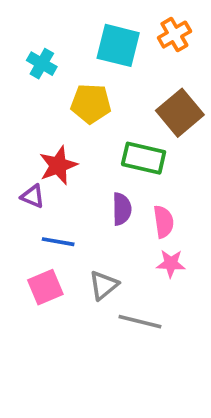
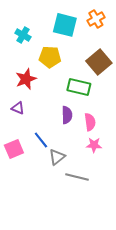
red star: (58, 165) -> (26, 79), moved
blue line: (58, 242) -> (41, 140), moved, turned 42
pink square: (45, 287) -> (14, 149), moved

